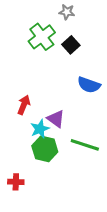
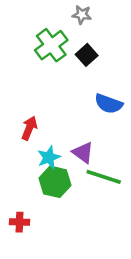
purple triangle: (56, 119) -> (83, 153), moved

